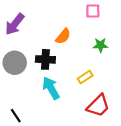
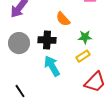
orange semicircle: (63, 36) -> (63, 19), turned 98
green star: (101, 45) -> (85, 37), moved

